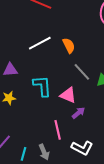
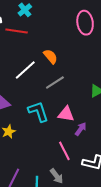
orange semicircle: (69, 46) -> (51, 56), moved
gray line: (82, 72) -> (55, 82), moved, turned -66

